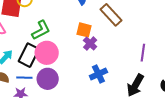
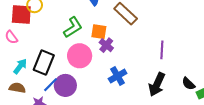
green L-shape: (41, 30) -> (73, 27), moved
pink circle: (47, 53) -> (80, 56), moved
blue line: (24, 78) -> (50, 85), moved, turned -42

